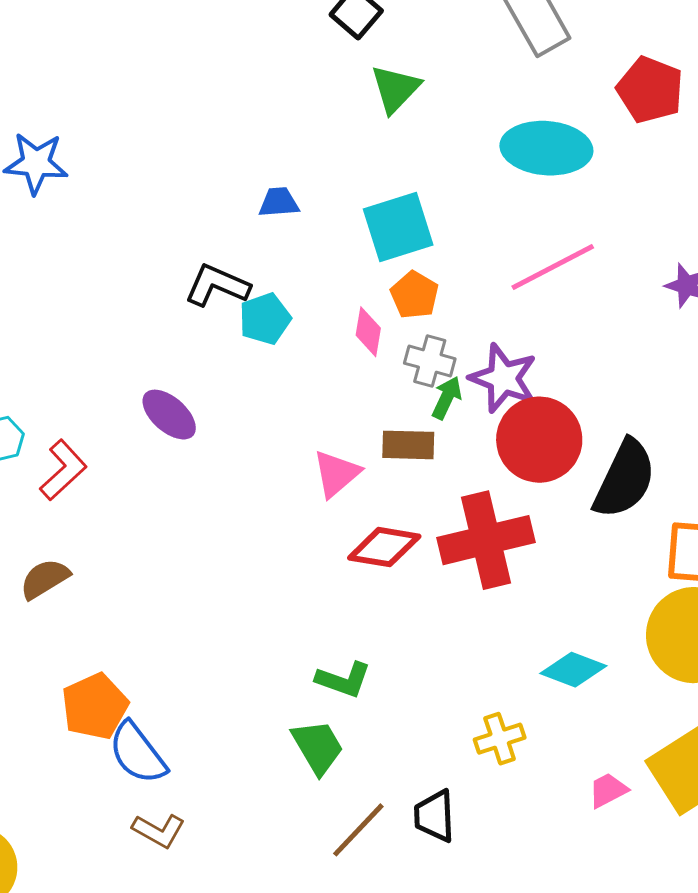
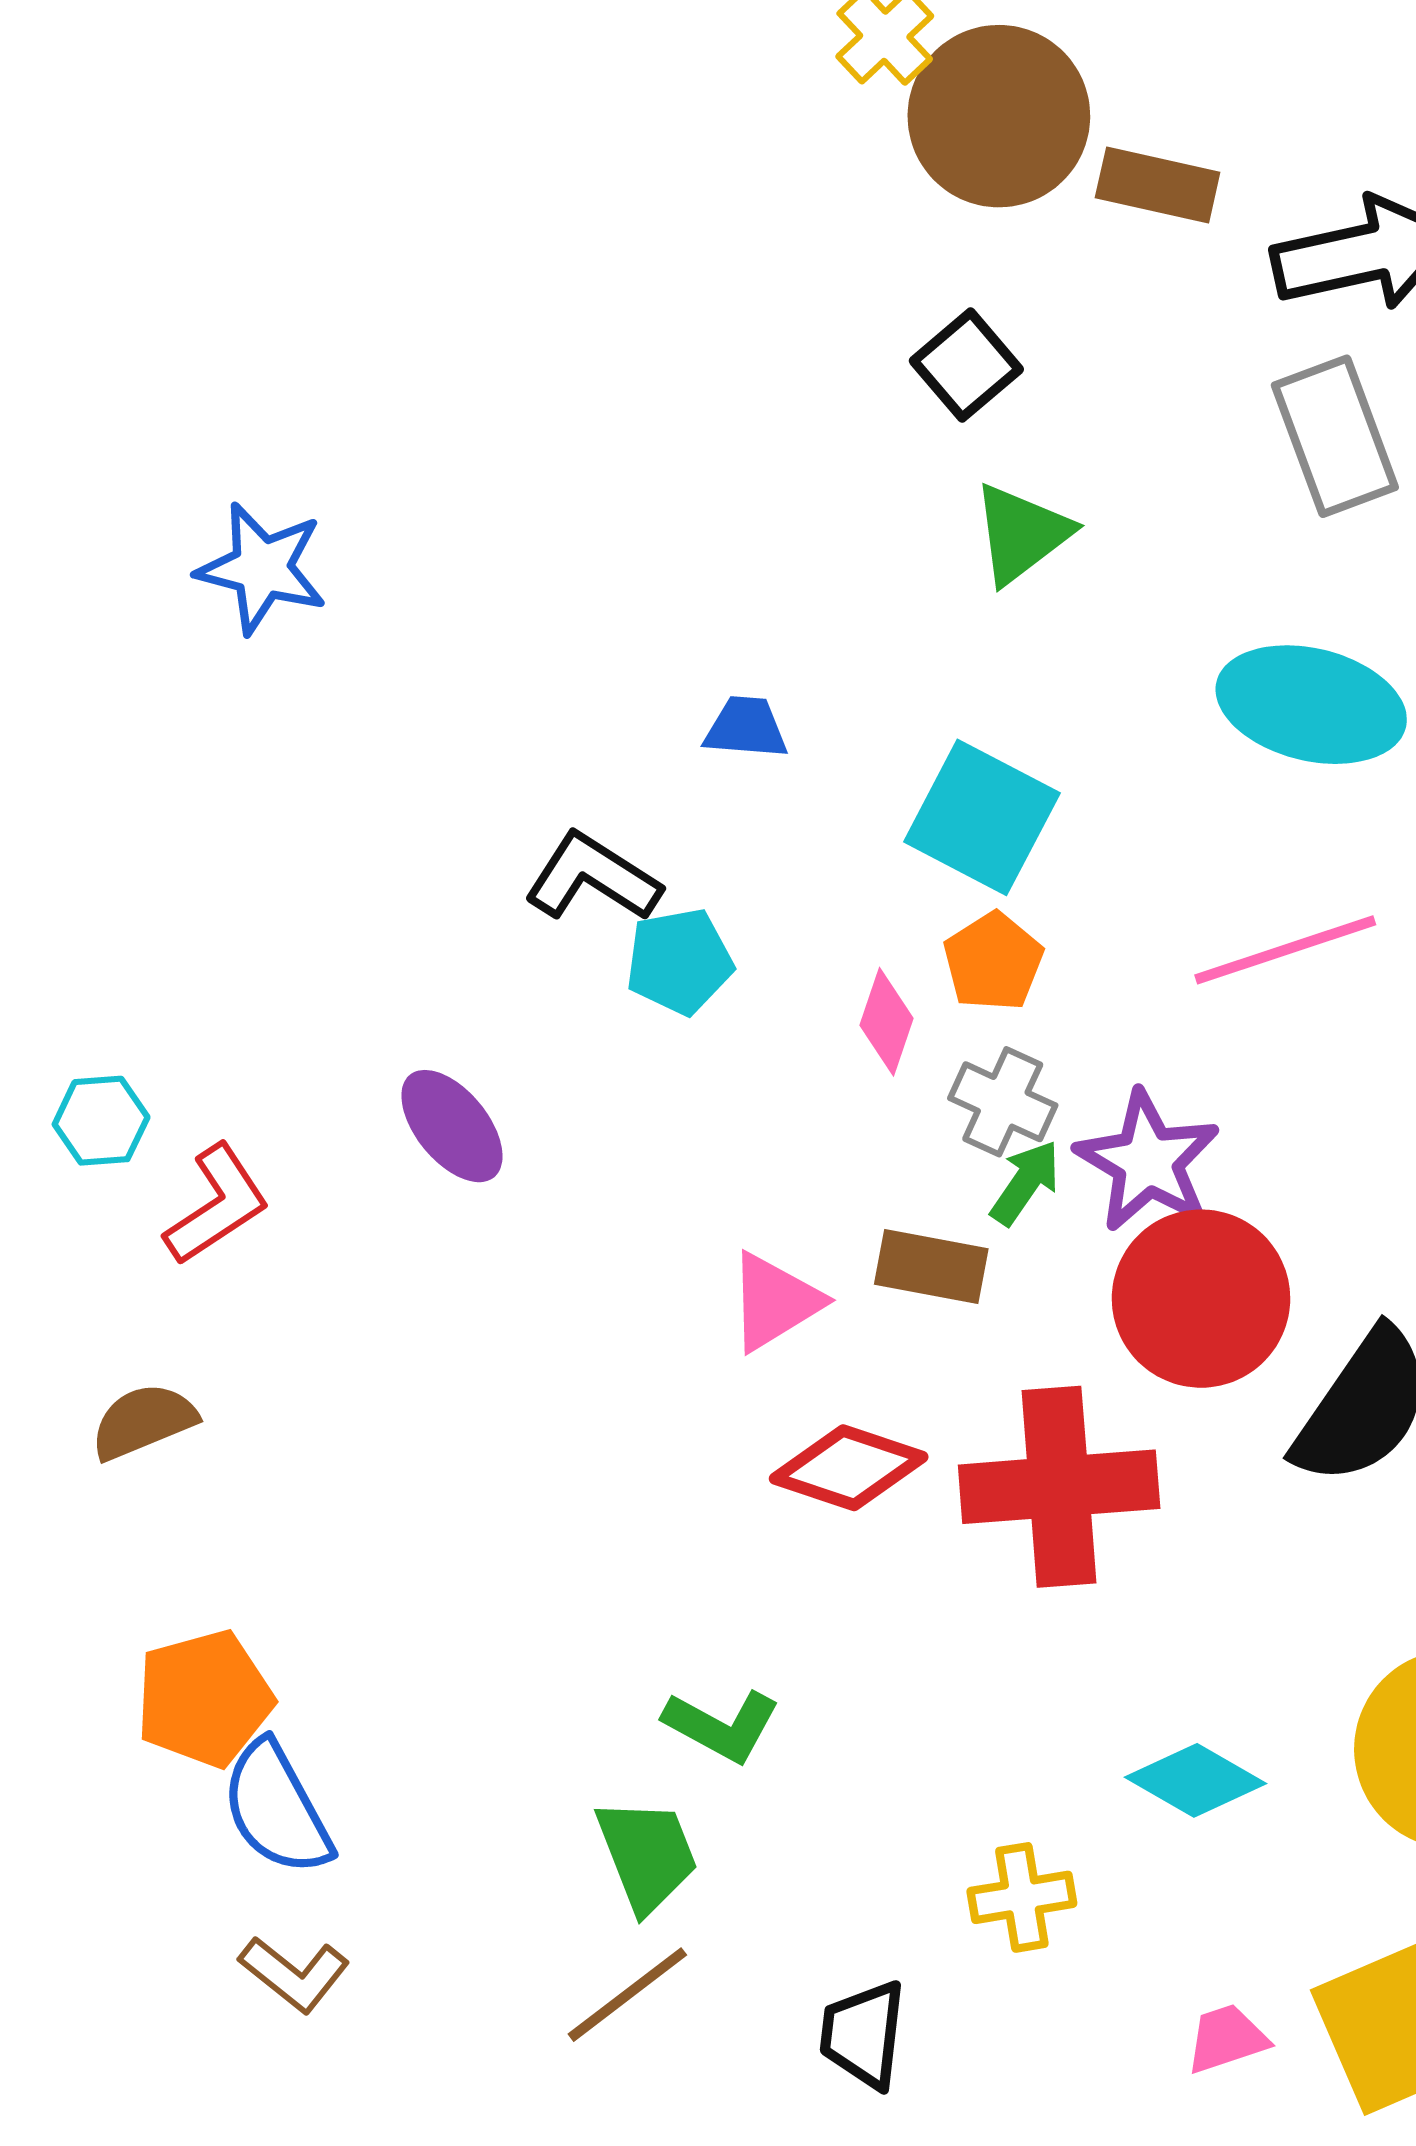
cyan square: (398, 227) -> (982, 817), turned 36
brown line: (358, 830) -> (627, 1995), moved

